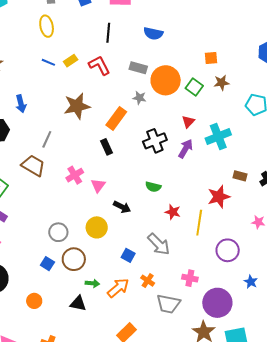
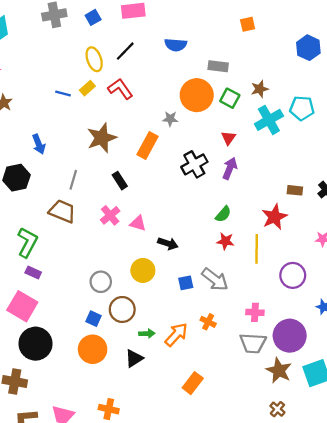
yellow ellipse: (47, 26) -> (94, 59), moved
black line: (108, 33) -> (125, 51), turned 48
orange square: (211, 58) -> (248, 24), moved
gray rectangle: (138, 68) -> (218, 66), moved
cyan cross: (218, 137) -> (269, 120), moved
black rectangle: (106, 147) -> (120, 181), moved
pink triangle: (98, 185) -> (138, 223), turned -42
green semicircle: (153, 187) -> (223, 214), moved, turned -56
blue square: (128, 255) -> (186, 283), moved, turned -32
orange circle: (34, 301) -> (93, 349), moved, size x1.6
black triangle: (78, 304) -> (134, 358), turned -36
gray trapezoid: (168, 304) -> (253, 343), moved

